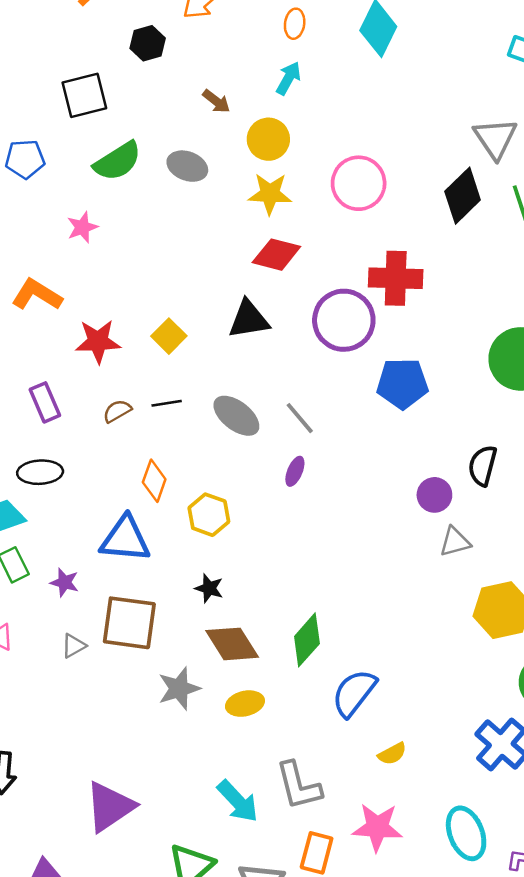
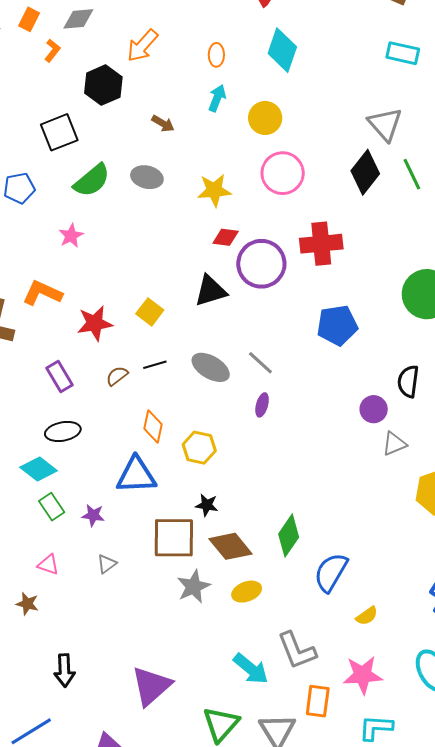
black hexagon: (148, 43) -> (103, 85), size x1.4
yellow circle: (268, 139) -> (265, 118), moved
red diamond: (276, 255) -> (226, 237), size x0.7
purple circle: (344, 320) -> (261, 264), moved
brown square: (129, 623) -> (174, 538), moved

